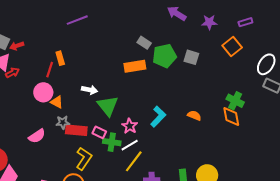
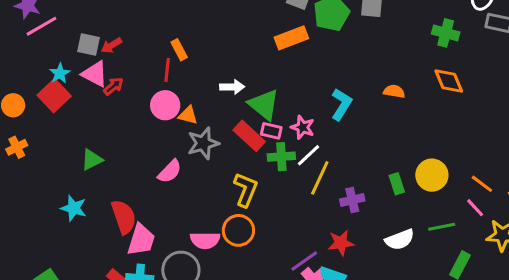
green cross: (235, 101) -> (446, 33), moved
gray star: (63, 122) -> (203, 143), size x1.5
red rectangle: (76, 130) -> (249, 136), moved, turned 50
pink rectangle: (99, 132) -> (271, 131), moved

